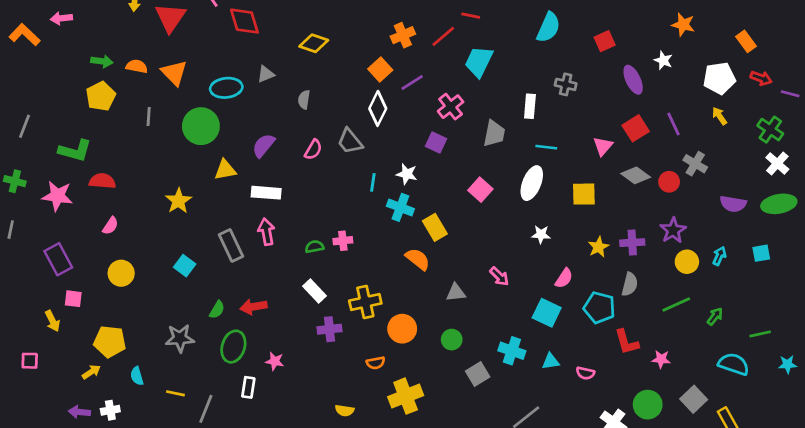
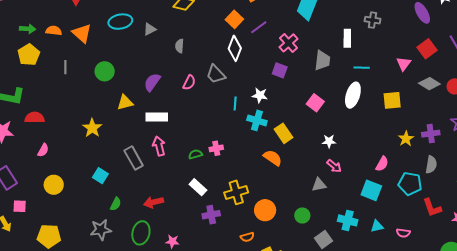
cyan ellipse: (226, 88) -> (120, 22), moved
green circle: (201, 126) -> (105, 71), size x0.7
white star: (541, 234) -> (329, 141), moved
gray triangle: (456, 293) -> (319, 185), moved
green semicircle: (217, 310) -> (116, 204), moved

